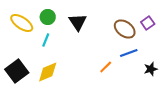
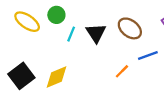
black triangle: (78, 22) -> (96, 33), moved
brown ellipse: (125, 29) -> (130, 28), moved
cyan line: (46, 40) -> (71, 34), moved

